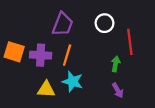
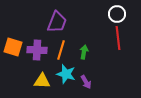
white circle: (105, 23) -> (117, 14), moved
green arrow: (116, 64) -> (84, 52), moved
purple arrow: (118, 90) -> (86, 82), moved

